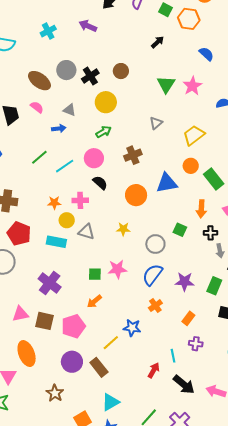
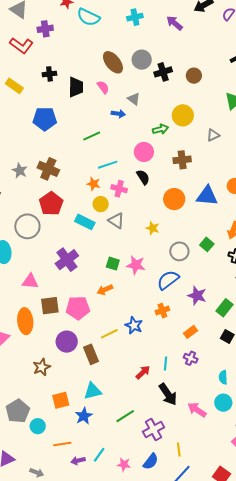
yellow circle: (106, 102) -> (183, 115), moved
cyan line: (65, 166) -> (108, 165), moved
brown square: (44, 321) -> (50, 306), moved, turned -36

